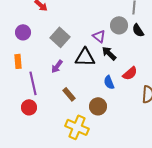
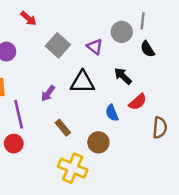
gray circle: (119, 25) -> (122, 32), moved
purple triangle: (99, 36) -> (95, 47), moved
gray square: (60, 37) -> (58, 45), moved
black arrow: (109, 53) -> (123, 76), moved

